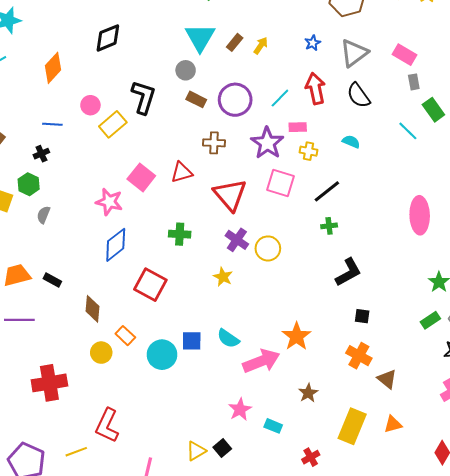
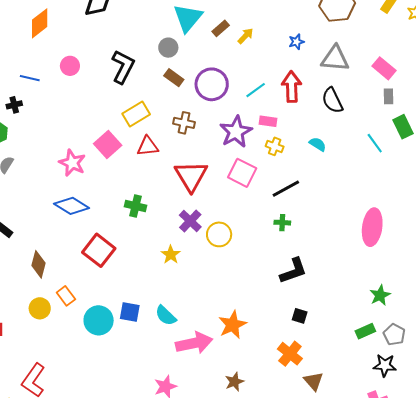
gray triangle: (354, 53) -> (335, 58), turned 32
yellow rectangle: (113, 124) -> (136, 114), moved
blue diamond: (116, 245) -> (72, 206), turned 60

